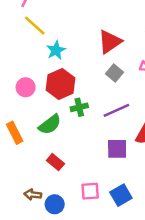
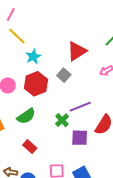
gray square: (115, 73) -> (64, 75), moved
green cross: (79, 107) -> (62, 120), moved, turned -32

